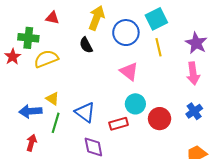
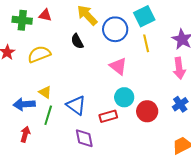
yellow arrow: (97, 18) -> (87, 15), turned -65
green cross: (28, 38) -> (22, 20), moved

